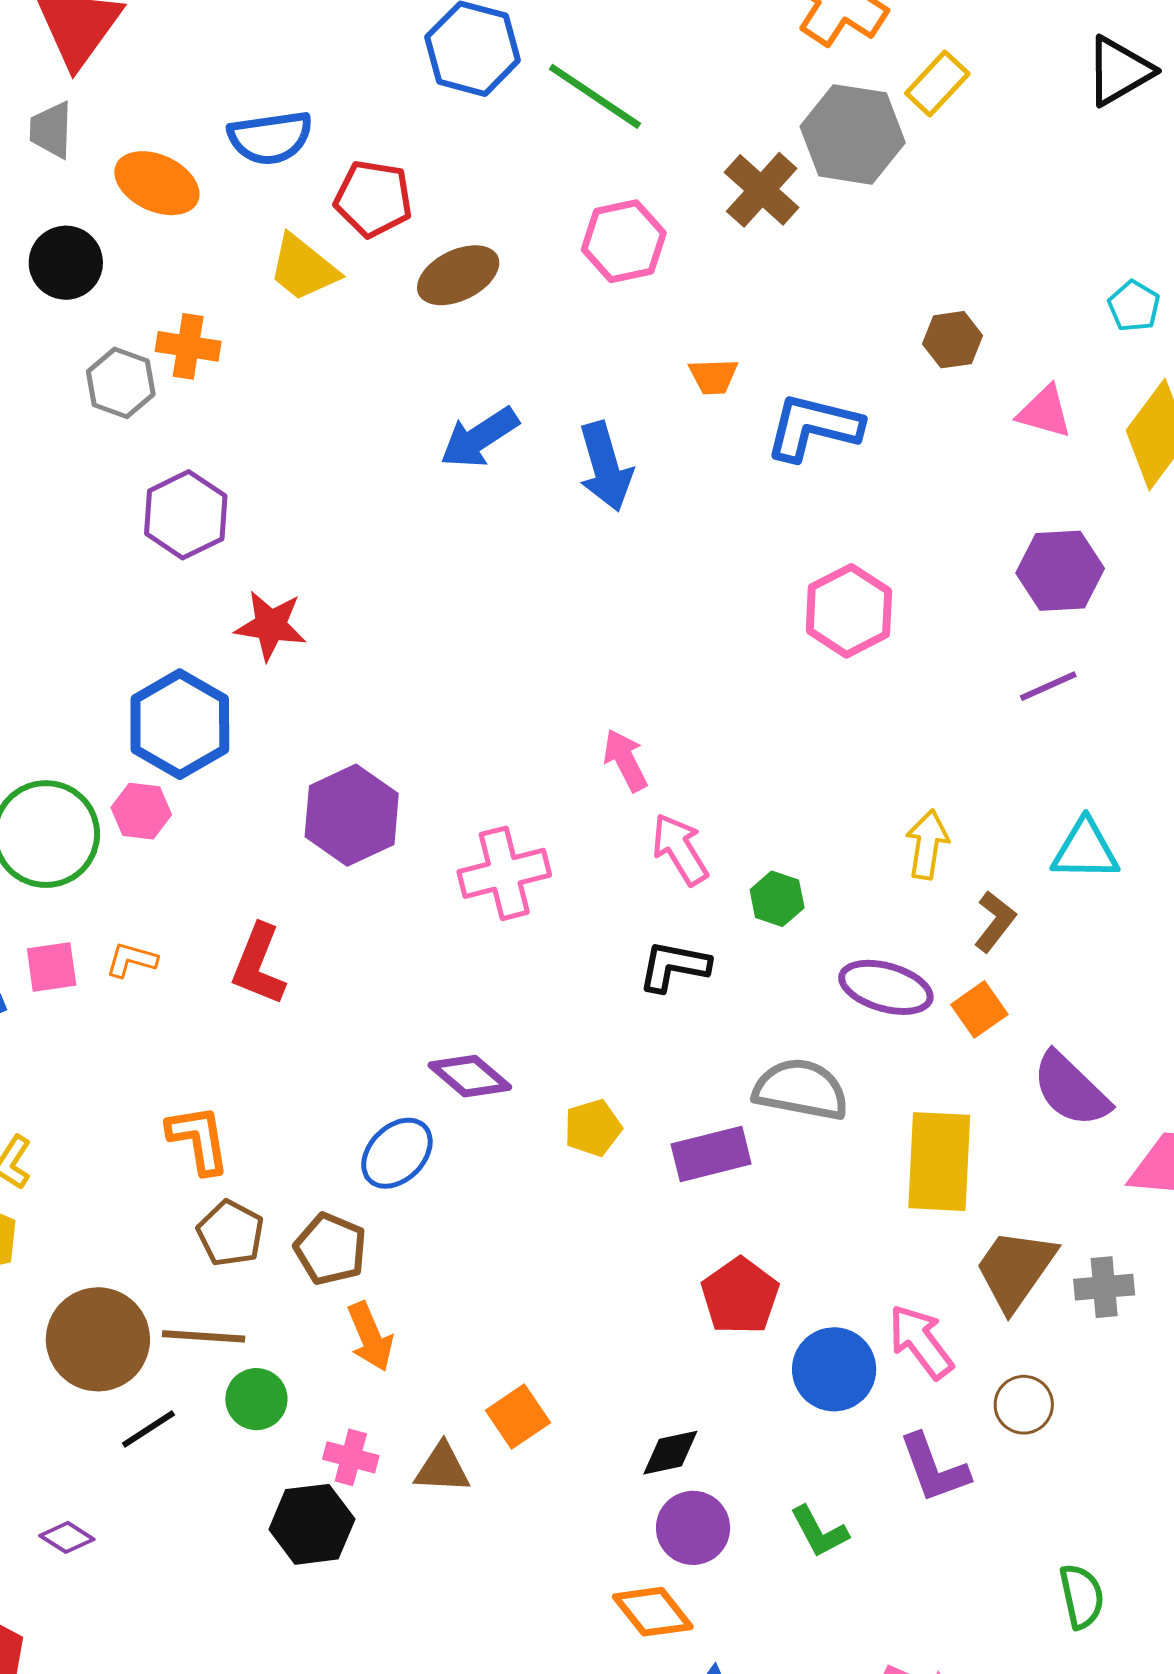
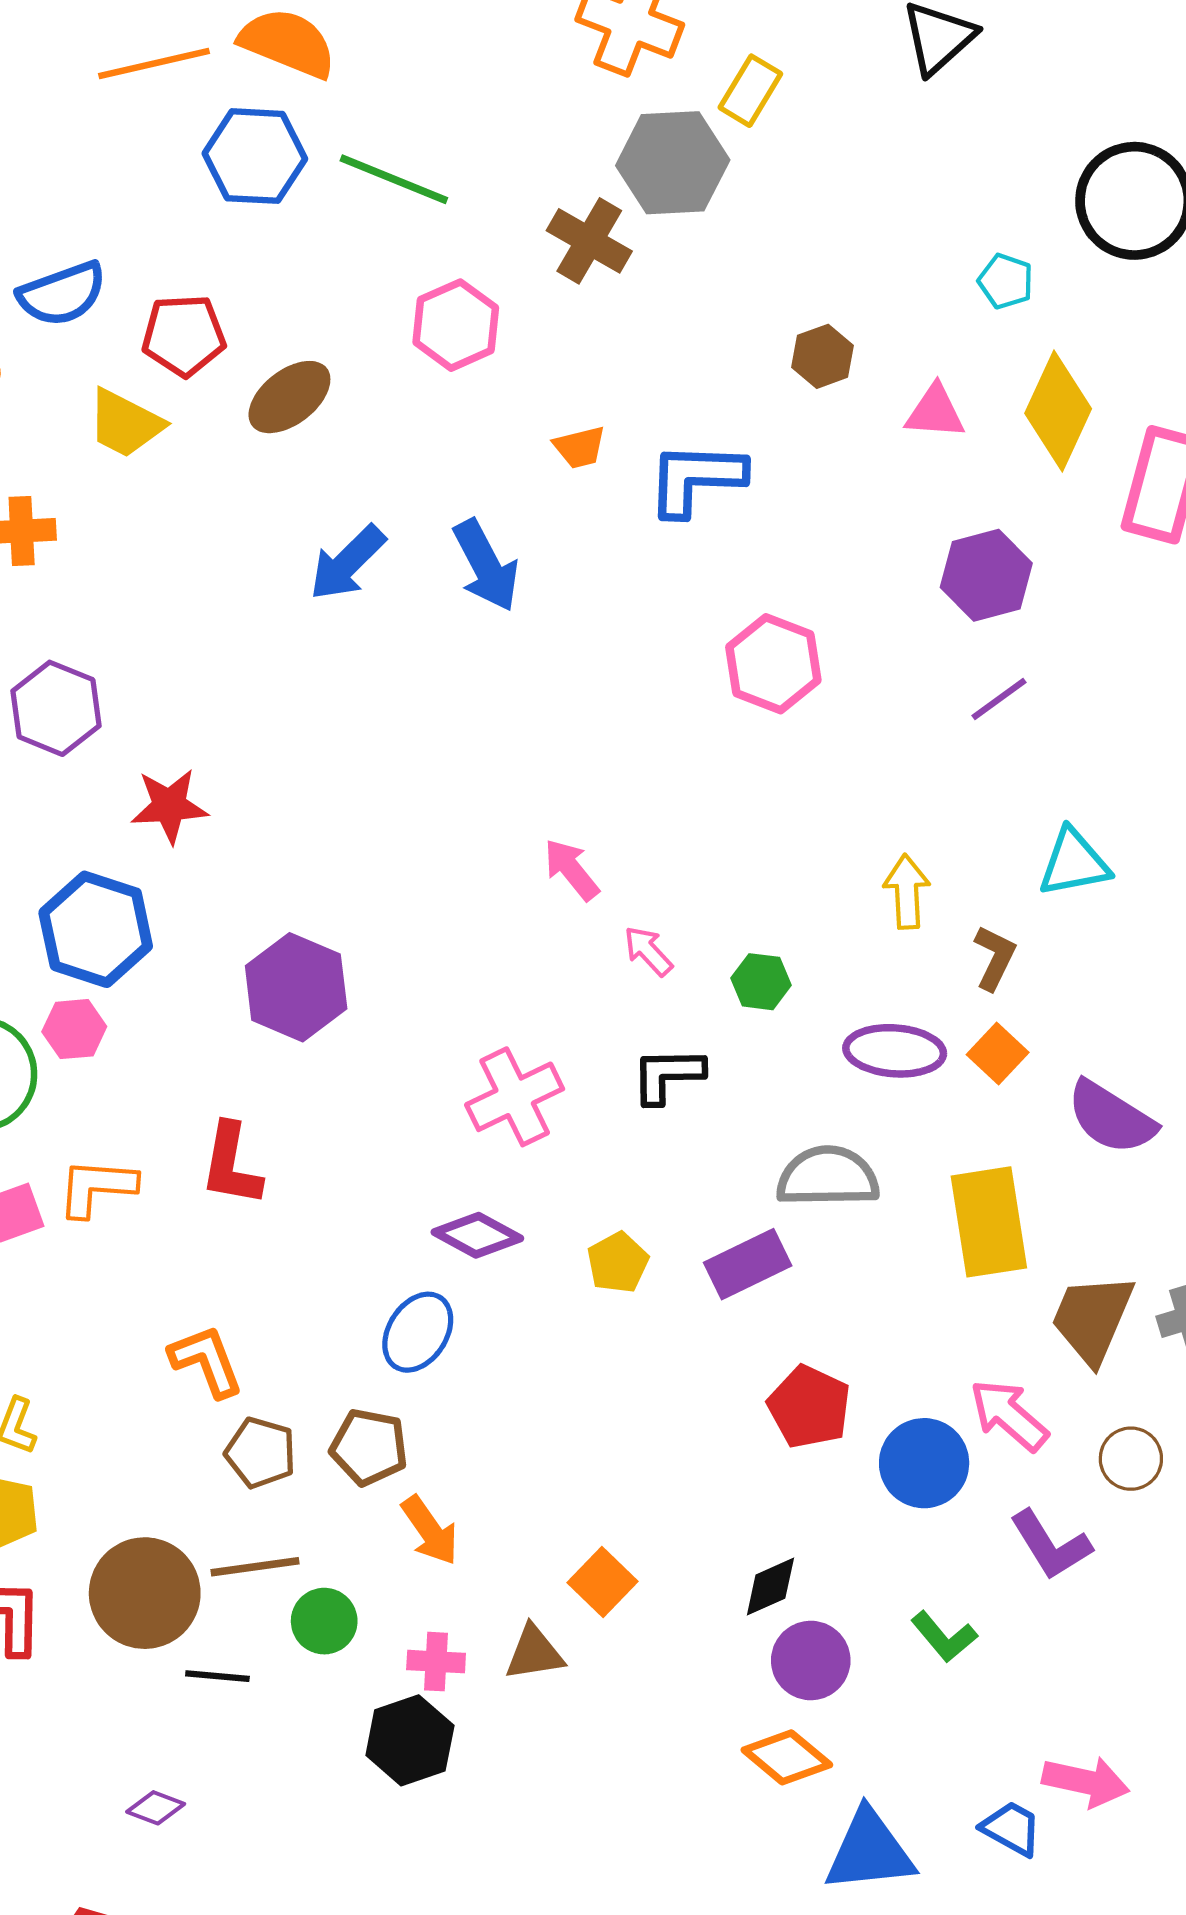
pink arrow: (680, 849) -> (648, 951), size x0.7
pink cross: (504, 873) -> (515, 1097), moved
orange L-shape: (131, 960) -> (97, 1187), size x1.5
black line: (148, 1429) -> (217, 1676), turned 50

